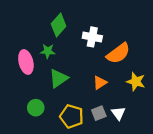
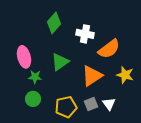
green star: (48, 51) -> (35, 77), moved
green triangle: (59, 78) -> (60, 62), moved
orange triangle: (100, 83) -> (92, 76), size x1.6
yellow pentagon: (72, 116) -> (66, 107), turned -30

